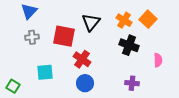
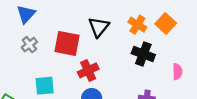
gray cross: (32, 37) -> (29, 45), turned -32
red cross: (82, 59) -> (88, 70), turned 30

